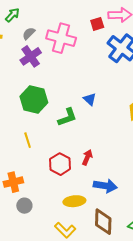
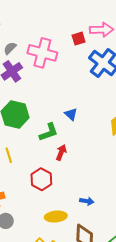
red arrow: (87, 157) -> (61, 152), moved
blue arrow: (105, 186) -> (87, 201), size x0.6

